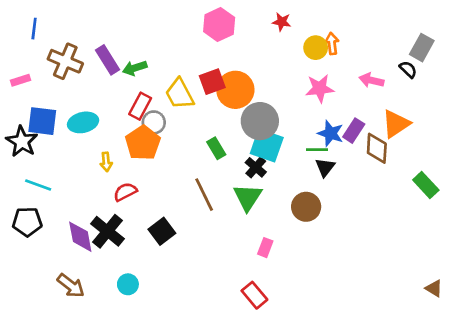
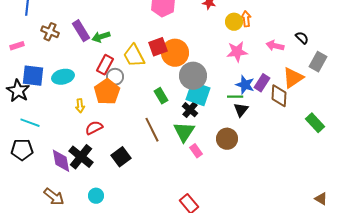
gray rectangle: (422, 48) -> (318, 62), moved
brown cross: (65, 61) -> (50, 32), size x0.7
pink rectangle: (265, 248) -> (196, 151), moved, turned -56

